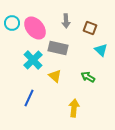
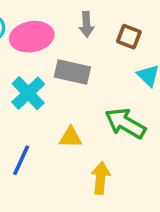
pink ellipse: (35, 28) -> (32, 37), turned -60
yellow triangle: (55, 76) -> (71, 137), moved, turned -40
green arrow: (88, 77) -> (125, 123), size x1.6

